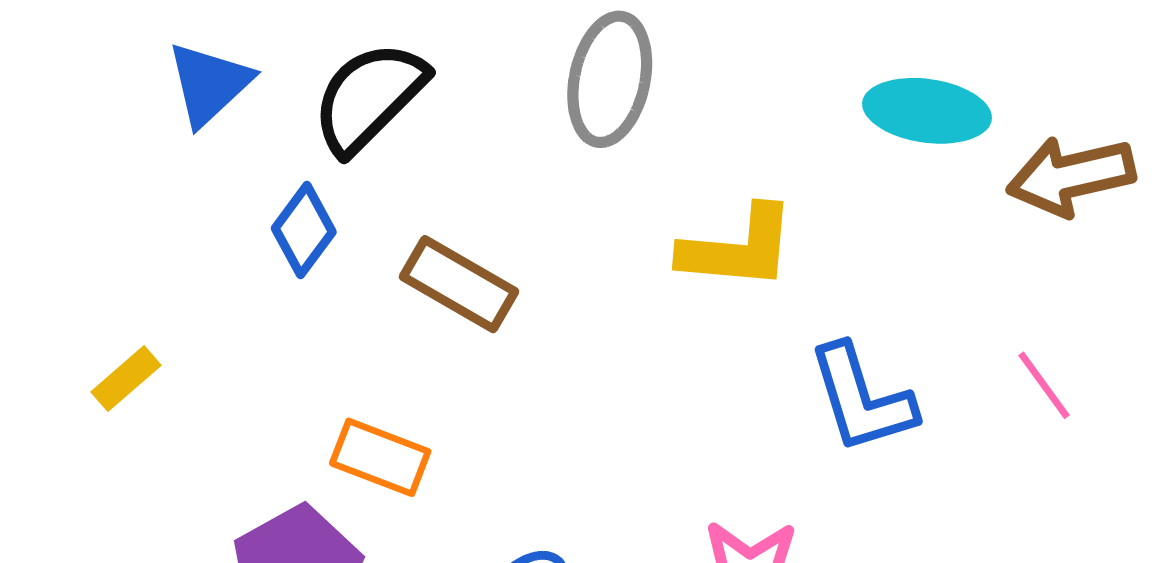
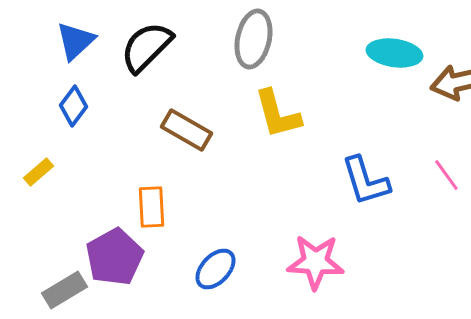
blue diamond: (304, 230) -> (73, 106), moved
yellow L-shape: (738, 248) -> (277, 114), moved, turned 70
orange rectangle: (380, 457) -> (151, 207), turned 66

